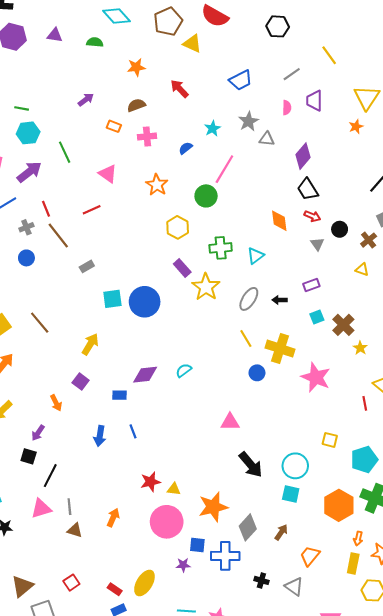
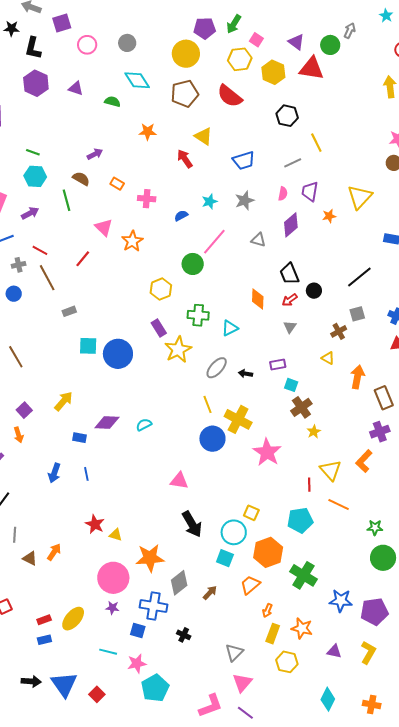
yellow triangle: (192, 44) -> (203, 136), moved
yellow line: (329, 55) -> (316, 143), moved
brown semicircle: (136, 105) -> (81, 179), moved, turned 42
orange star: (356, 127) -> (329, 216), moved
gray triangle: (267, 139) -> (258, 240), moved
purple diamond: (303, 156) -> (291, 225), moved
purple arrow: (29, 172) -> (30, 213), size x0.7
orange star: (157, 185) -> (132, 241), moved
red line: (46, 209) -> (40, 250), turned -49
red line: (92, 210) -> (83, 259), turned -36
red arrow: (312, 216) -> (290, 300), turned 112
black circle: (340, 229) -> (314, 291), moved
cyan square: (317, 317) -> (291, 385), moved, turned 32
yellow arrow: (90, 344) -> (64, 401), moved
blue circle: (257, 373) -> (212, 439), size x1.6
purple square: (81, 381) -> (24, 410), moved
yellow square: (330, 440) -> (251, 513), moved
cyan pentagon: (364, 459) -> (300, 520), moved
red star: (151, 482) -> (95, 524), turned 30
orange hexagon: (339, 505) -> (268, 552), moved
pink circle: (167, 522) -> (113, 578), moved
brown triangle: (75, 530) -> (30, 558), moved
orange arrow: (358, 539) -> (267, 610), moved
blue square: (197, 545) -> (138, 631), moved
orange trapezoid: (310, 556) -> (250, 585), moved
gray triangle: (294, 587) -> (234, 652), moved, turned 30
red rectangle: (115, 589) -> (44, 620), turned -64

